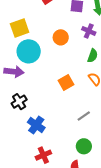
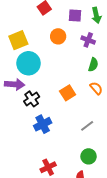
orange circle: (61, 37) -> (58, 36), moved
black cross: (19, 102) -> (32, 99), moved
blue cross: (36, 125) -> (43, 124), moved, turned 30

